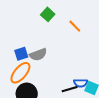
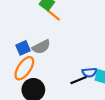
orange line: (75, 26) -> (54, 15), moved

